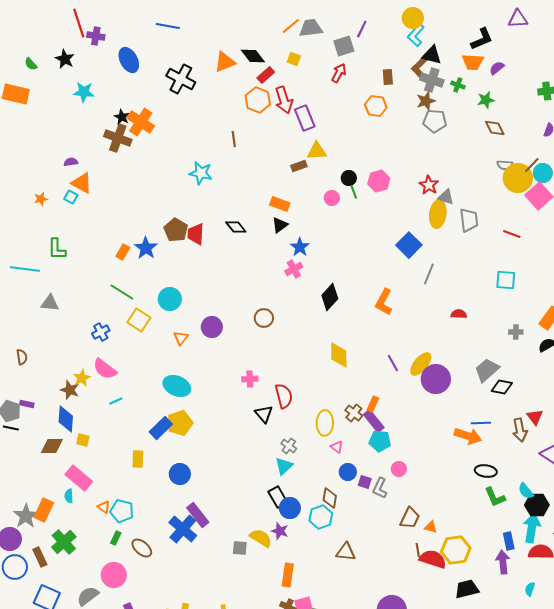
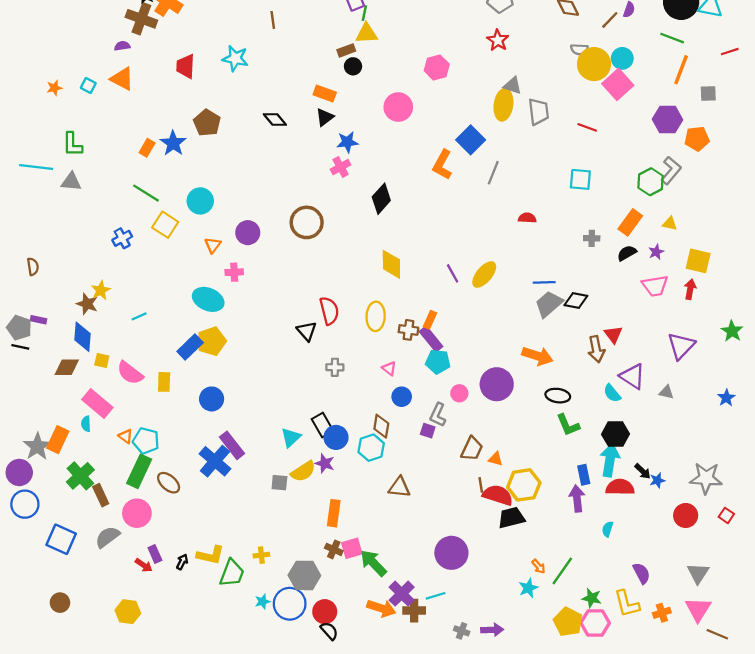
purple semicircle: (71, 162) -> (122, 46), moved
brown line: (532, 165) -> (610, 20), moved
black circle: (349, 178) -> (353, 66), moved
orange triangle: (82, 183) -> (122, 79), moved
red star: (429, 185) -> (498, 40), moved
green line: (354, 192) -> (364, 13), moved, turned 32
pink circle: (332, 198) -> (398, 107), moved, size x1.6
red trapezoid: (196, 234) -> (186, 66), moved
blue star: (300, 247) -> (347, 142), turned 30
orange L-shape: (384, 302) -> (442, 165), moved
gray triangle: (50, 303) -> (71, 182), moved
brown circle: (264, 318) -> (307, 222), size x1.5
pink semicircle: (105, 369) -> (130, 373), moved
gray trapezoid: (487, 370) -> (549, 304), moved
pink cross: (250, 379) -> (234, 272), moved
purple circle: (436, 379) -> (497, 384), moved
brown cross: (354, 413) -> (408, 330), turned -30
yellow ellipse: (325, 423) -> (376, 316), moved
blue line: (481, 423) -> (544, 282), moved
gray cross: (289, 446) -> (335, 367), turned -35
cyan triangle: (284, 466) -> (291, 437), moved
purple square: (365, 482) -> (428, 431), moved
cyan semicircle: (526, 491) -> (612, 393), moved
green rectangle: (116, 538) -> (139, 471), size x2.0
yellow semicircle: (261, 538) -> (303, 471), turned 115
brown rectangle: (40, 557) -> (101, 495), moved
black trapezoid: (467, 589) -> (511, 518), moved

